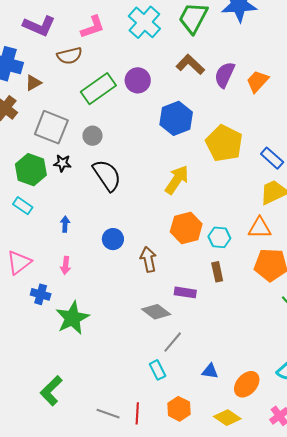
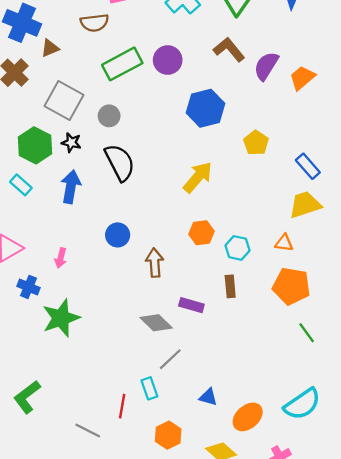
yellow pentagon: (224, 143) -> (256, 143), size x0.6
blue arrow: (65, 224) -> (71, 187), moved, size x1.8
orange hexagon: (186, 228) -> (201, 233), size x0.7
orange triangle: (260, 228) -> (284, 243), size x0.7
red line: (137, 413) -> (122, 406), moved

